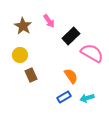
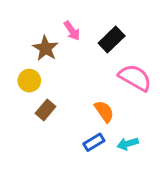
brown star: (23, 26) -> (45, 48), moved
black rectangle: (71, 36) -> (112, 40), moved
brown rectangle: (31, 75) -> (45, 110), turned 64

